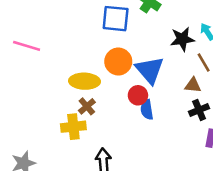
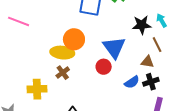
orange circle: (118, 62) -> (74, 39), moved
blue semicircle: (147, 110) -> (132, 82), moved, turned -119
yellow cross: (73, 127) -> (37, 89), moved

